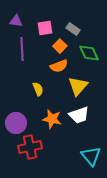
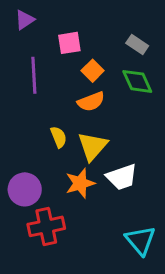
purple triangle: (16, 21) -> (25, 20), moved, turned -40
gray rectangle: (73, 29) -> (137, 44), moved
yellow triangle: (78, 86) -> (93, 146), moved
orange star: (52, 119) -> (80, 183), turned -30

